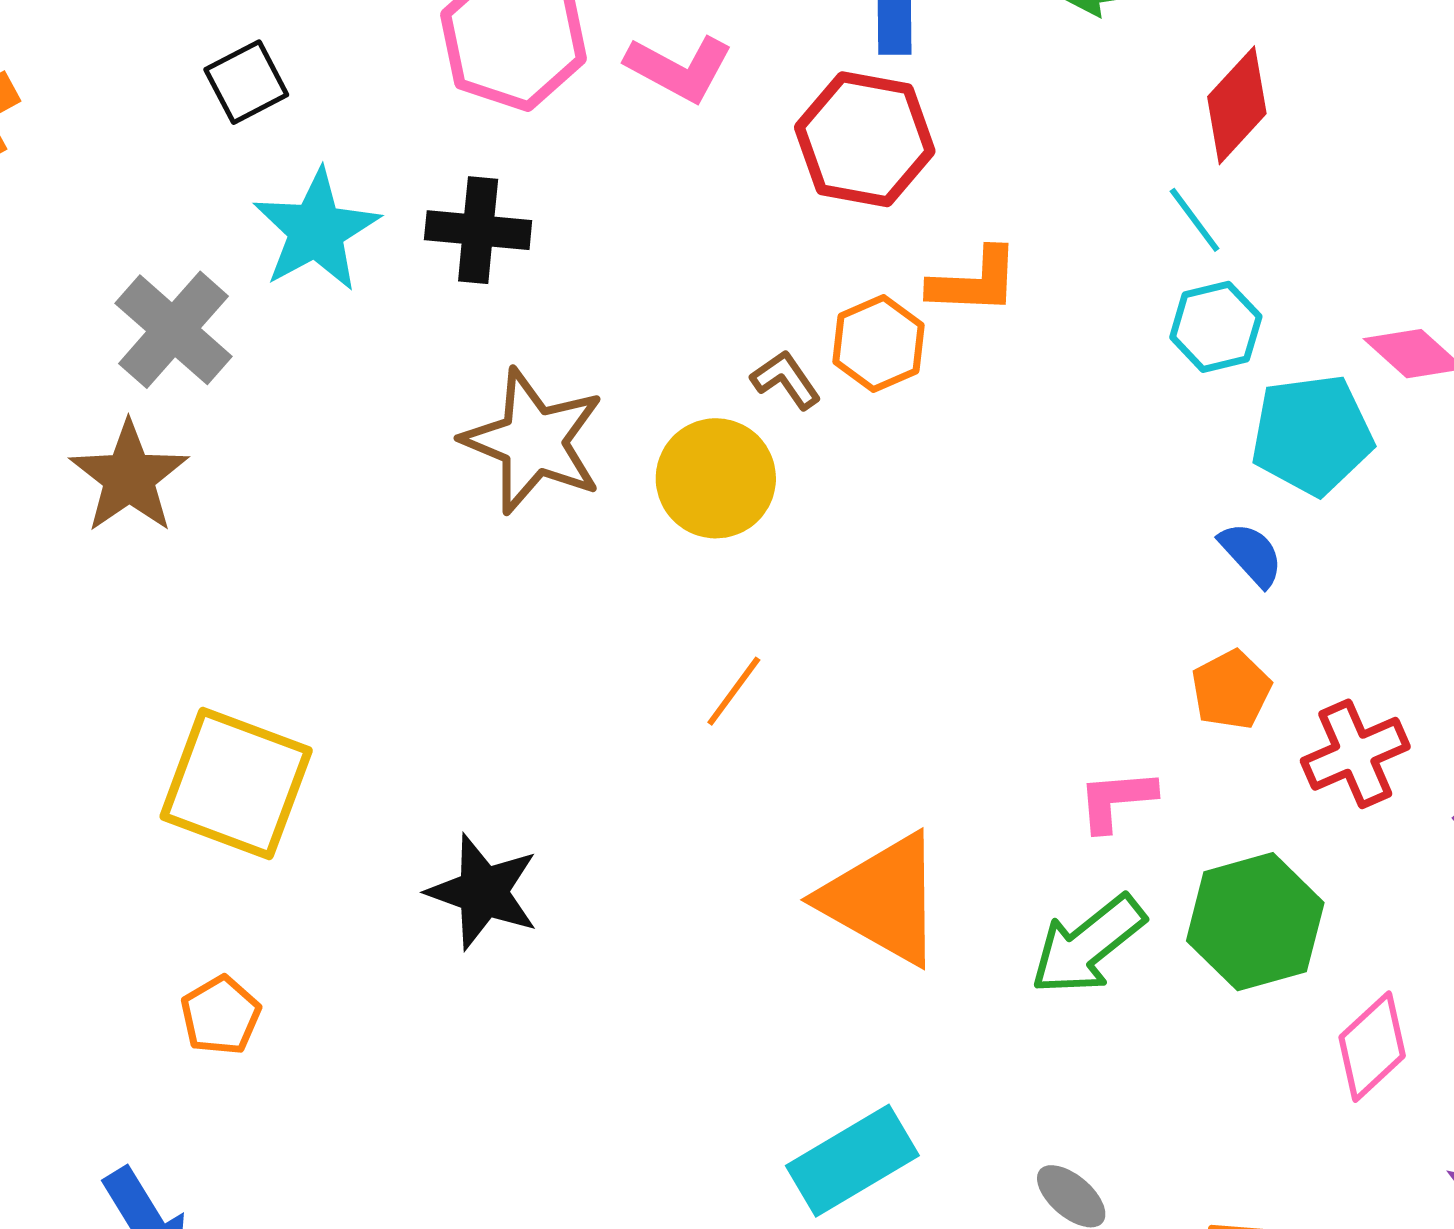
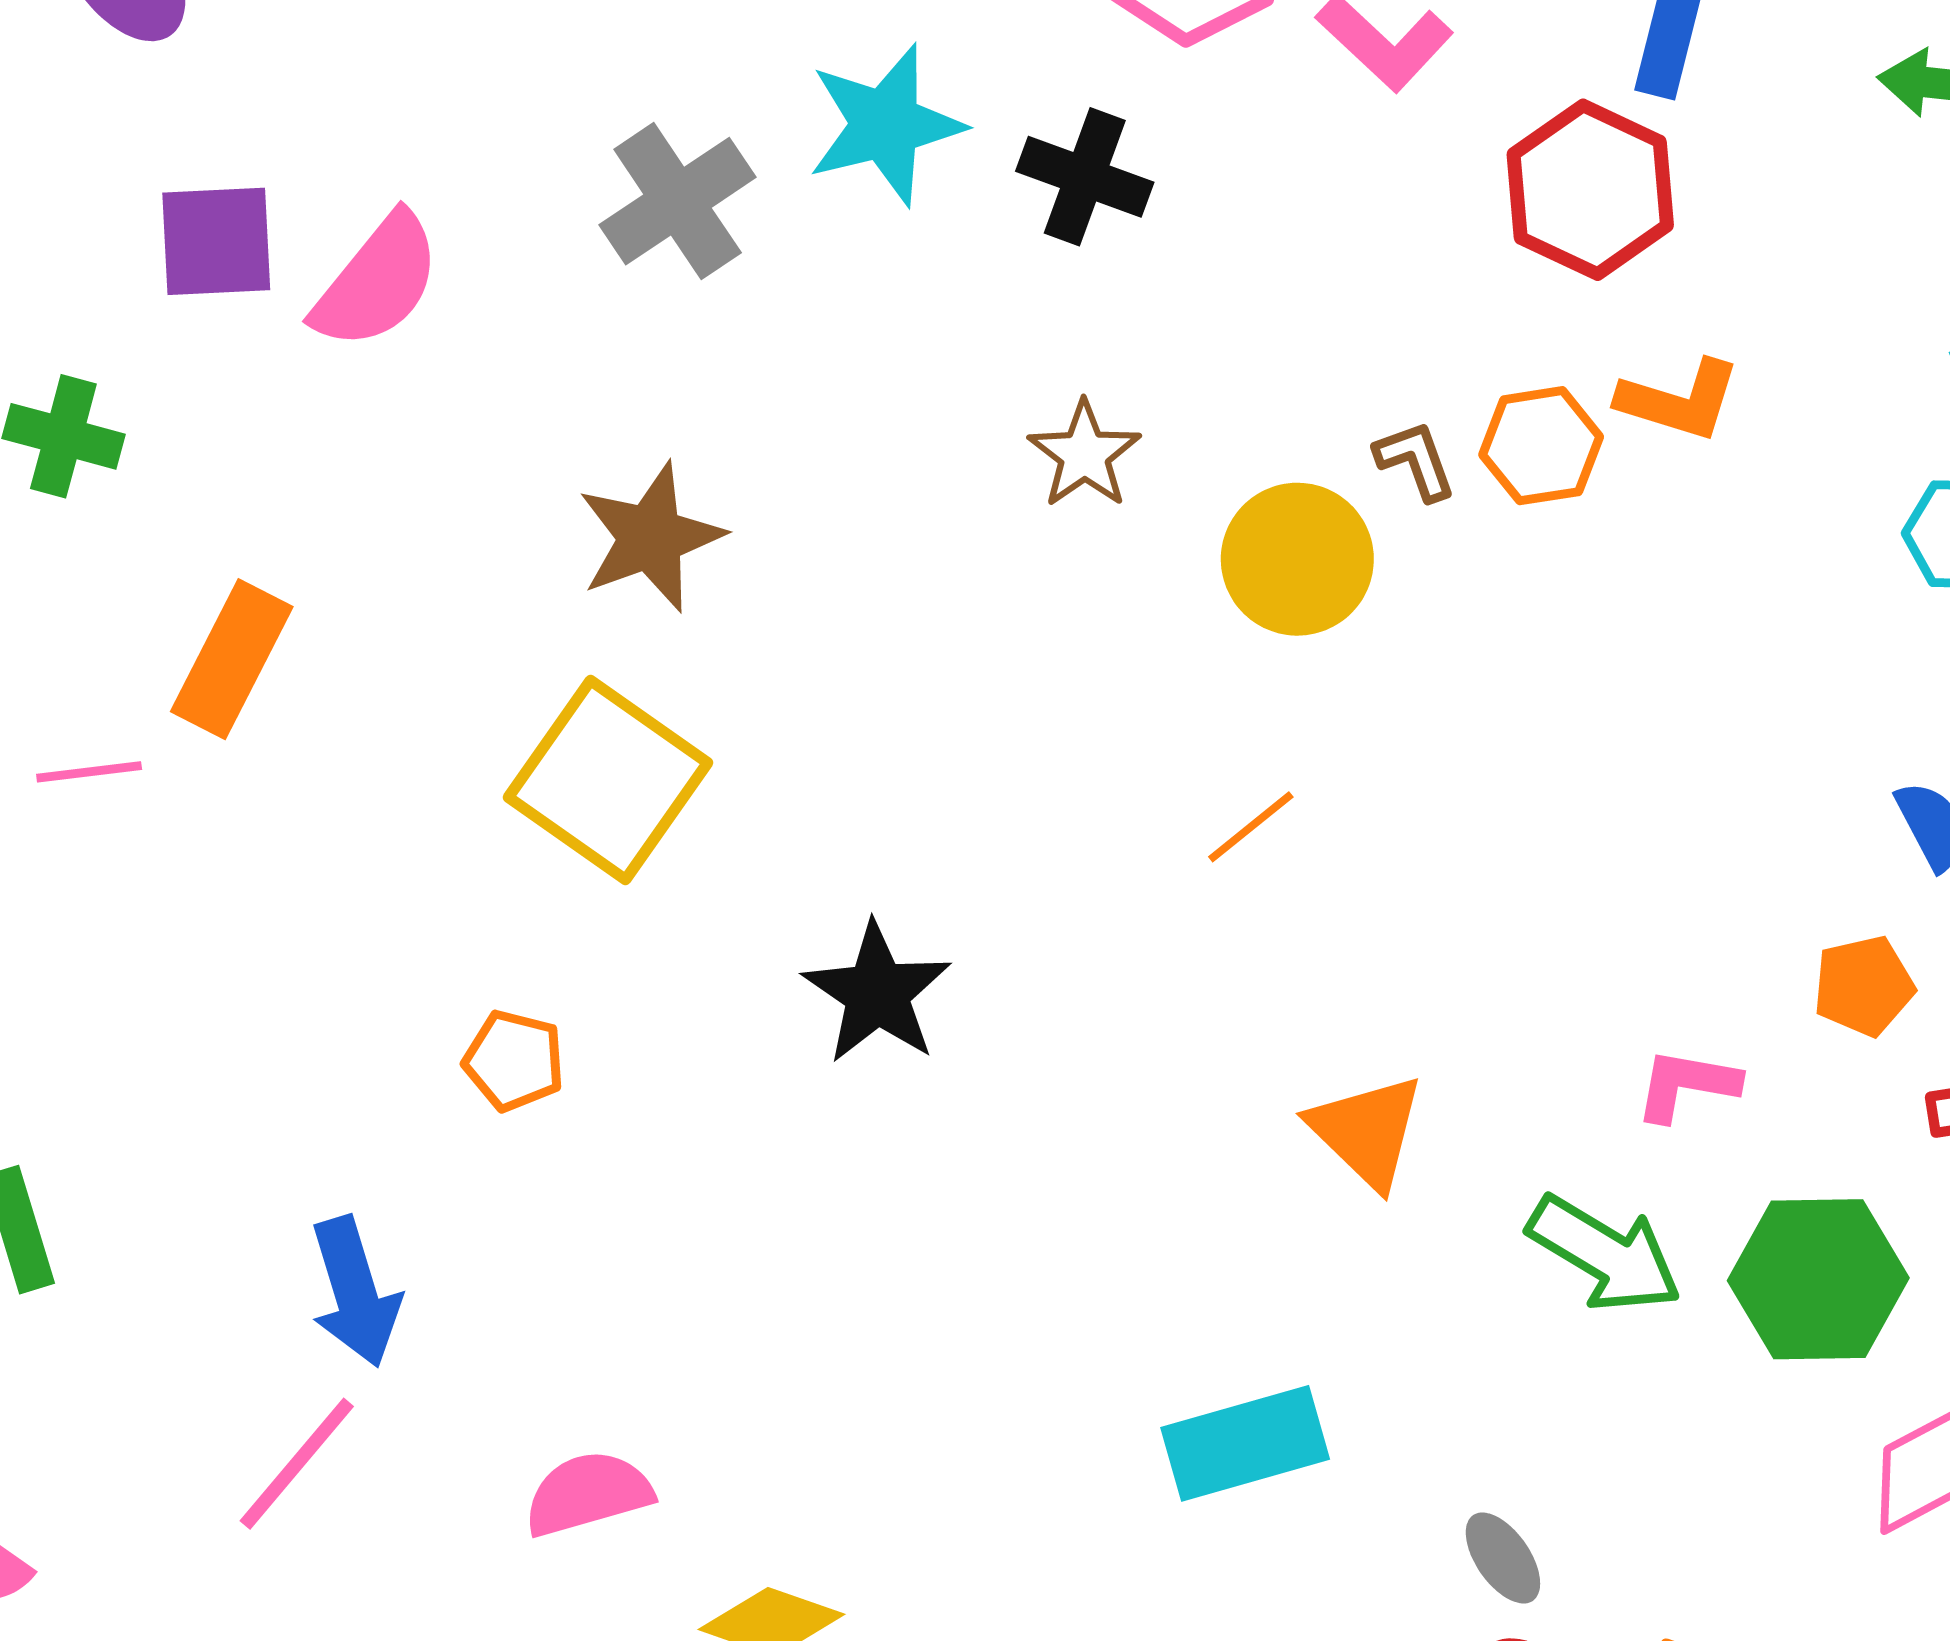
brown star: (533, 441) -> (1084, 454), size x0.6
brown star: (129, 477) -> (651, 537), moved
orange triangle: (883, 899) -> (1367, 1131), size x0.7
green arrow: (1088, 945) -> (1605, 1254), turned -125
orange pentagon: (221, 1015) -> (514, 1061), turned 30

